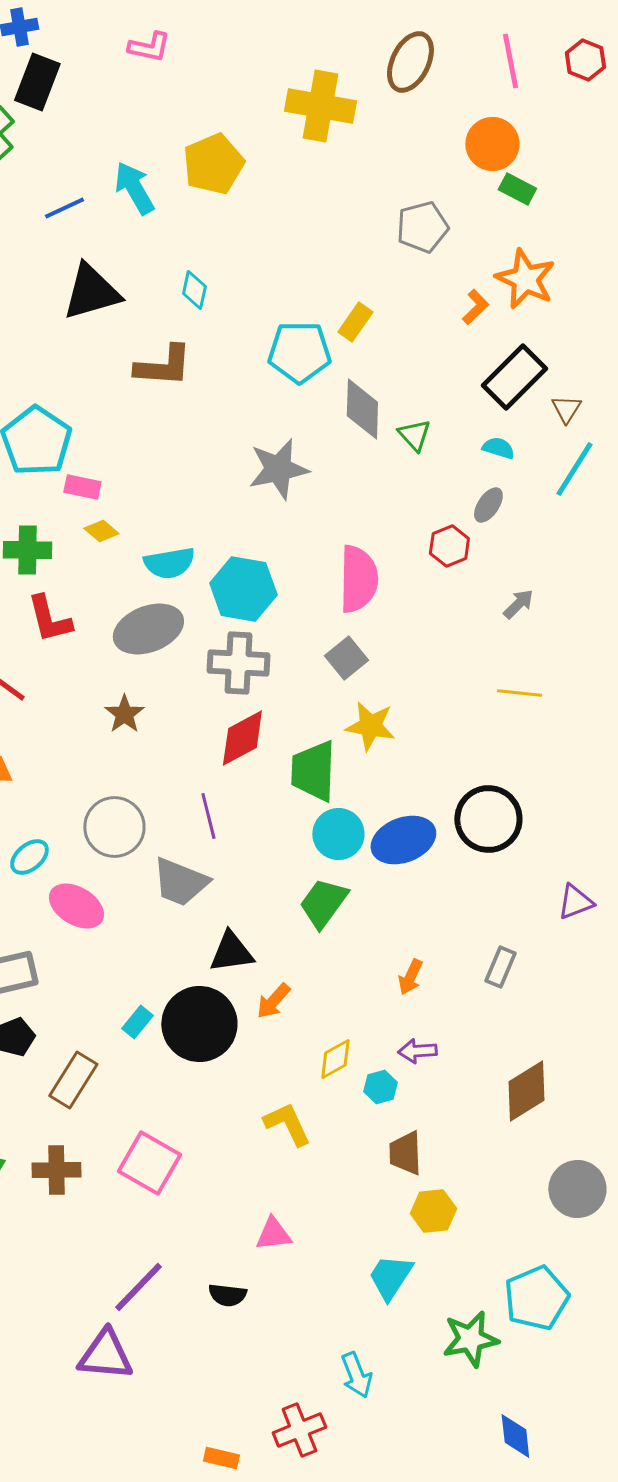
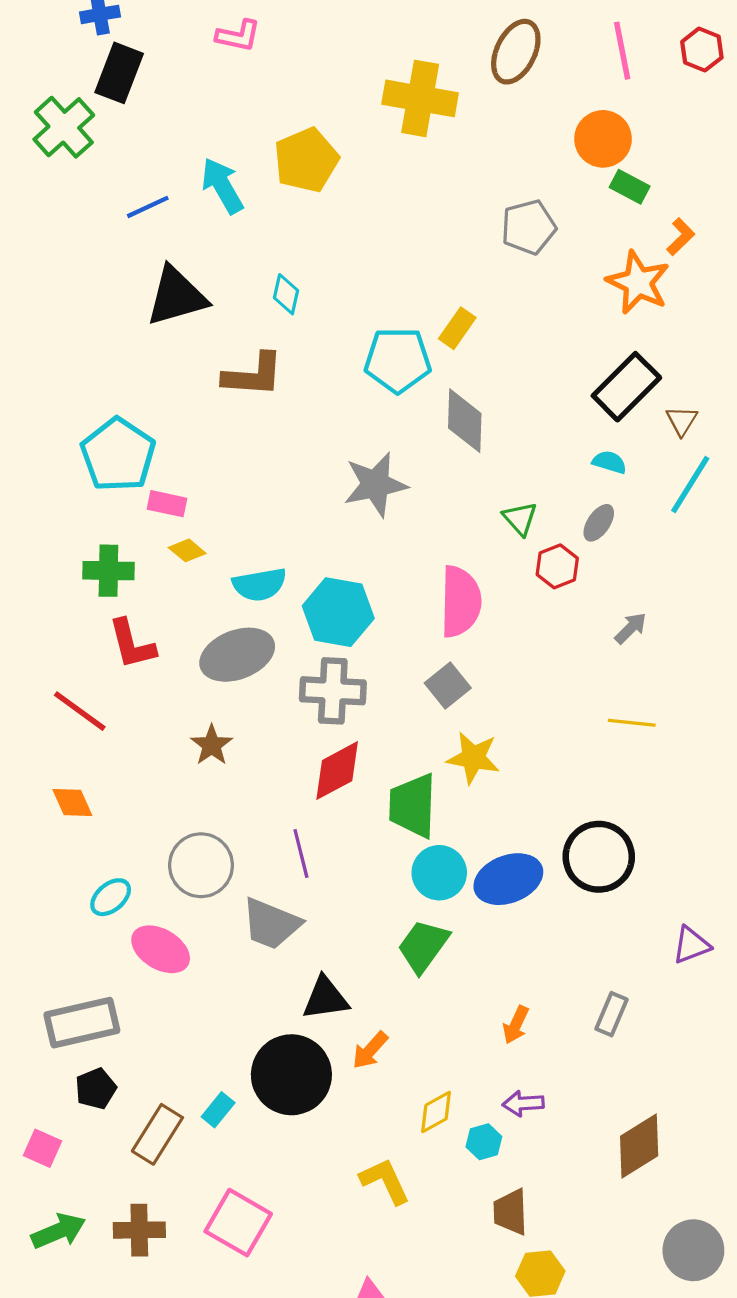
orange L-shape: (475, 307) -> (681, 237), moved
green triangle: (414, 435) -> (520, 519), moved
cyan rectangle: (137, 1022) -> (218, 1110), moved

